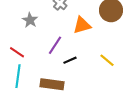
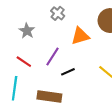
red line: (17, 52) -> (24, 62), moved

